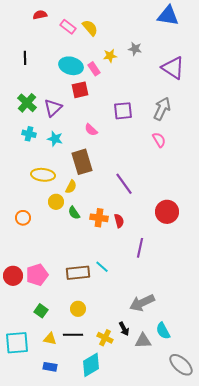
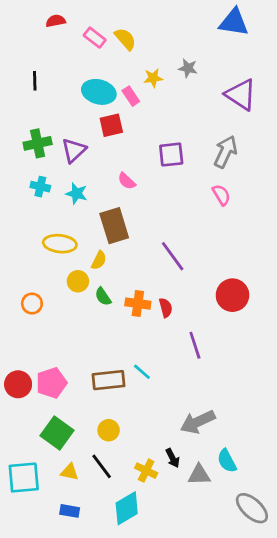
green cross: (27, 103) -> (38, 143), turned 36
purple line: (140, 248) -> (195, 345), turned -30
green square: (41, 311) -> (57, 433), size x1.6
black line: (73, 335) -> (102, 466), turned 54

